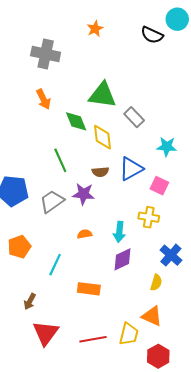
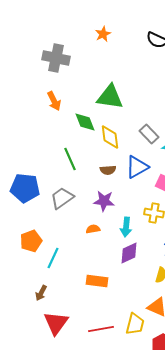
gray rectangle: (134, 117) -> (149, 134), moved
purple star: (84, 194) -> (104, 201), moved
cyan line: (55, 265) -> (53, 258), moved

